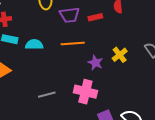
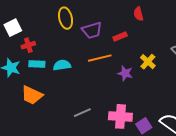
red rectangle: (95, 17) -> (120, 36), moved
pink cross: (85, 92) -> (120, 116), moved

